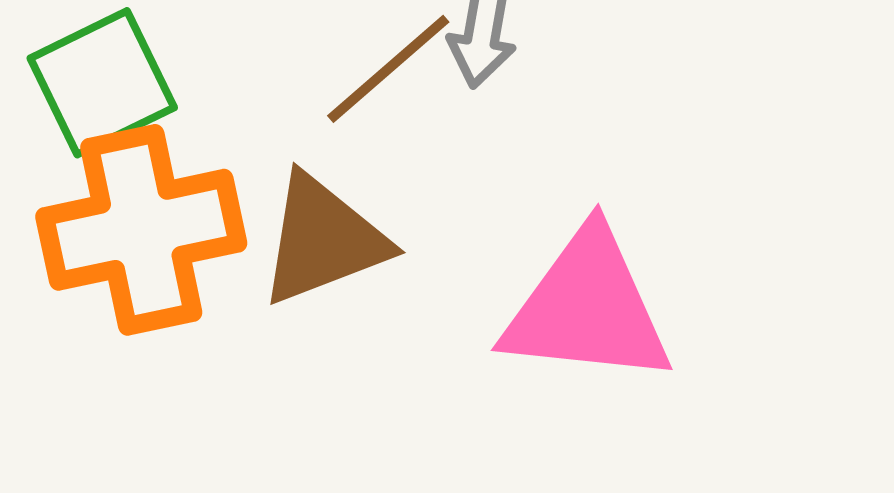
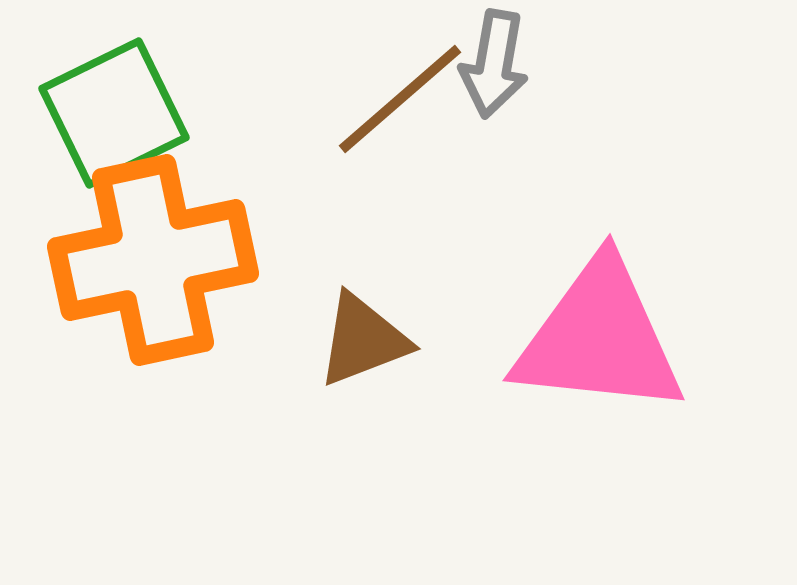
brown triangle: (323, 240) -> (363, 340), moved, size x0.7

